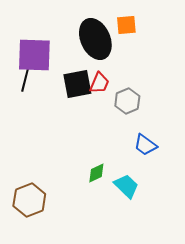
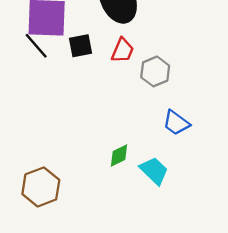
black line: (25, 79) -> (36, 46), turned -55
black square: (77, 84) -> (80, 46), moved, size x0.7

